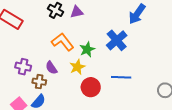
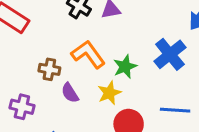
purple cross: (23, 67) -> (22, 107), moved
brown cross: (39, 82) -> (49, 69), moved

